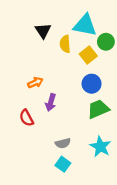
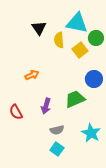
blue circle: (92, 84) -> (94, 79), moved
purple arrow: (51, 102) -> (46, 106), moved
green trapezoid: (98, 109) -> (75, 99), moved
red semicircle: (26, 118) -> (16, 112), moved

